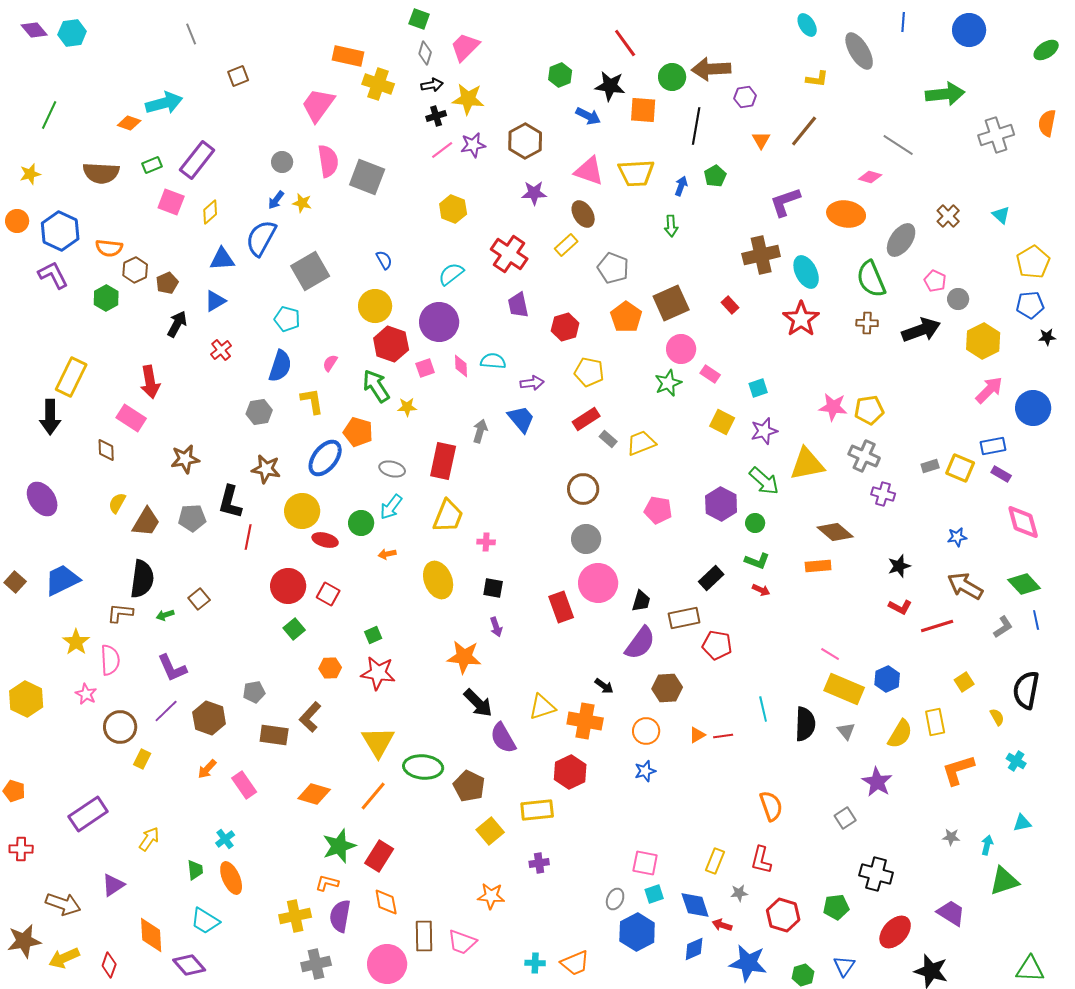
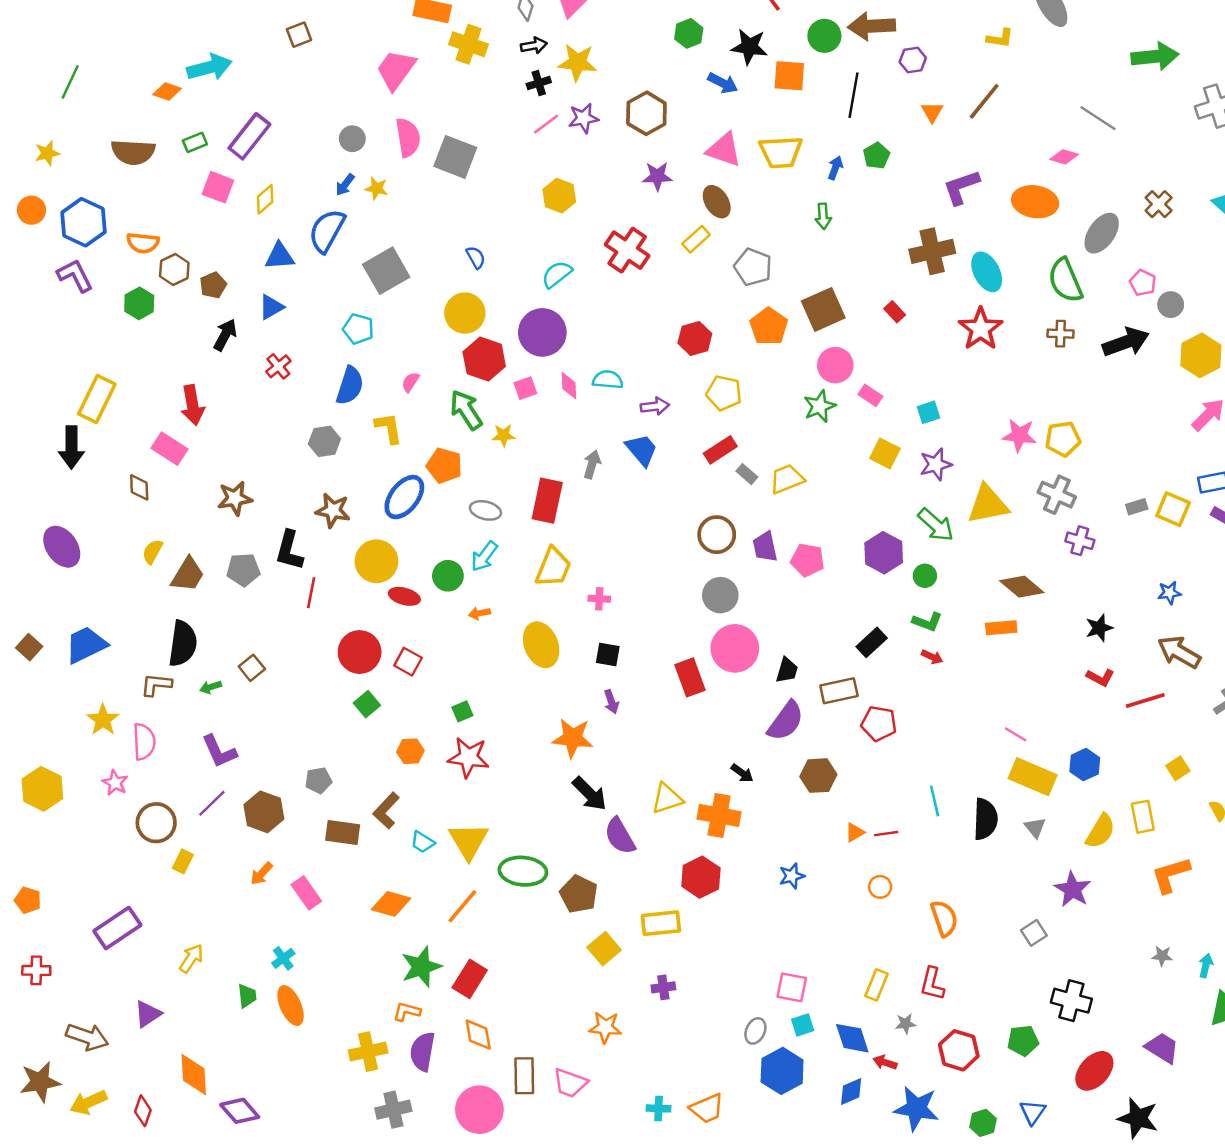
purple trapezoid: (518, 305) -> (765, 547), moved
orange circle: (646, 731) -> (880, 887), moved, size x0.7
cyan trapezoid: (205, 921) -> (422, 842), moved, size x0.7

